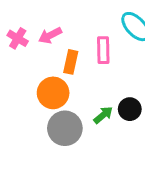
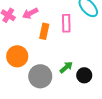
orange circle: (53, 93) -> (17, 56), moved
black circle: (130, 109) -> (84, 75), moved

